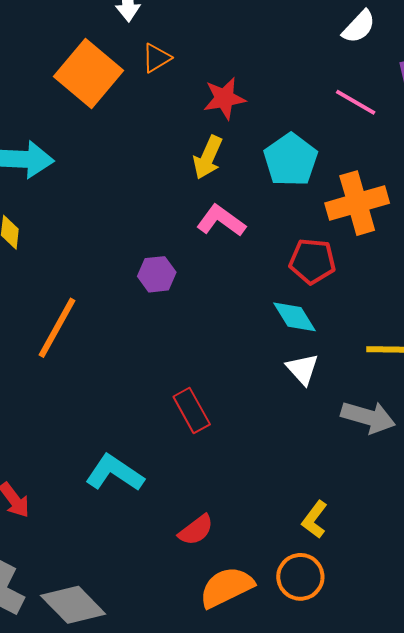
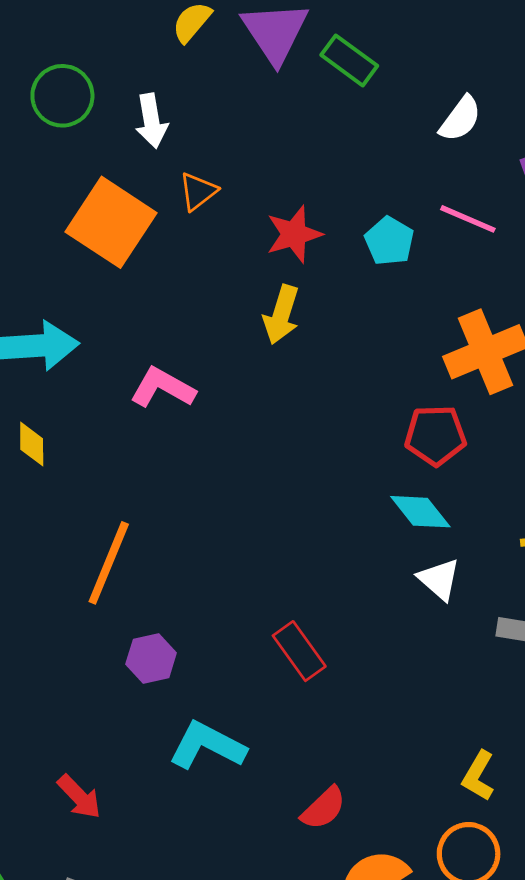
cyan pentagon: (291, 160) -> (389, 241), moved, size x0.7
pink L-shape: (221, 221) -> (163, 388), moved
purple hexagon: (157, 274) -> (151, 658), moved

